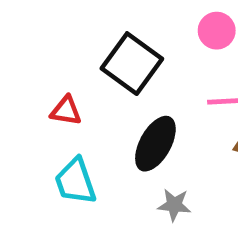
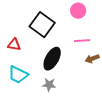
cyan trapezoid: (75, 181) -> (18, 75), turned -45
gray star: (174, 205) -> (49, 85), moved

